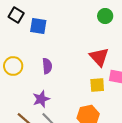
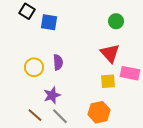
green circle: (105, 16) -> (116, 21), moved
yellow circle: (13, 66) -> (34, 67), moved

